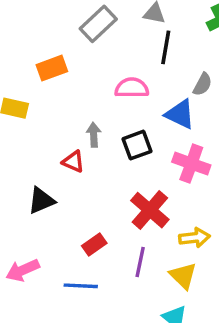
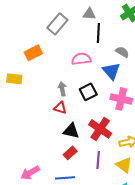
gray semicircle: (203, 84) -> (122, 52), turned -80
blue triangle: (180, 114) -> (111, 71), turned 30
red triangle: (73, 161) -> (60, 108), moved
black triangle: (41, 201) -> (71, 131), moved, turned 42

